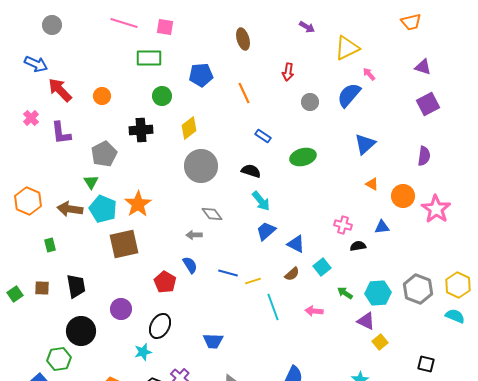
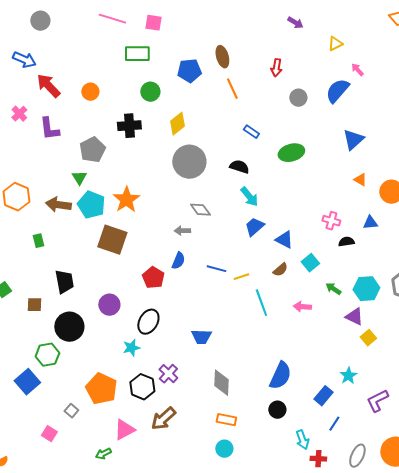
brown ellipse: (243, 39) -> (222, 57), moved
yellow triangle: (347, 48) -> (335, 44), size x0.6
brown square: (124, 244) -> (112, 240), turned 32
blue semicircle: (190, 265) -> (178, 261), turned 54
brown square: (42, 288) -> (34, 305), moved

